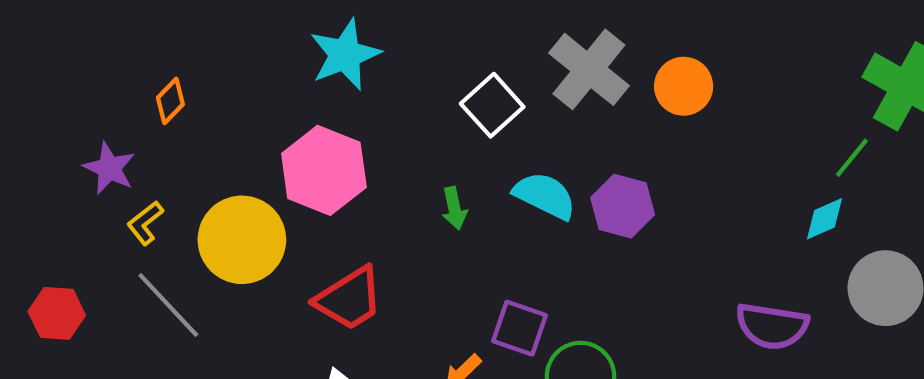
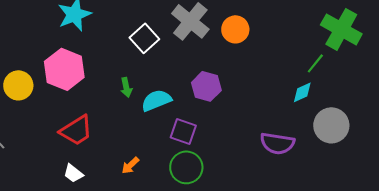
cyan semicircle: (545, 196) -> (156, 100), moved, turned -48
yellow circle: (242, 240) -> (18, 85), moved, size x0.7
purple square: (520, 328) -> (183, 131), moved

